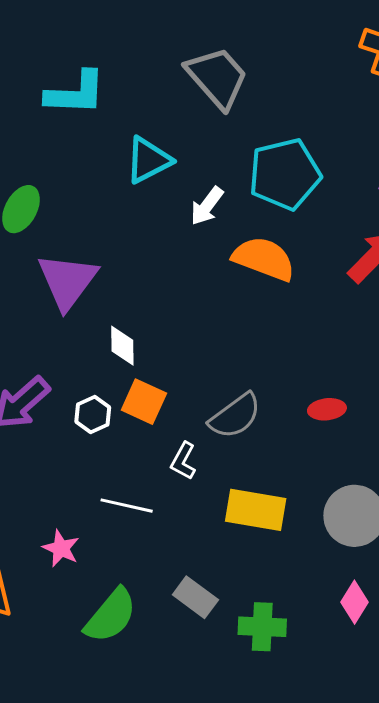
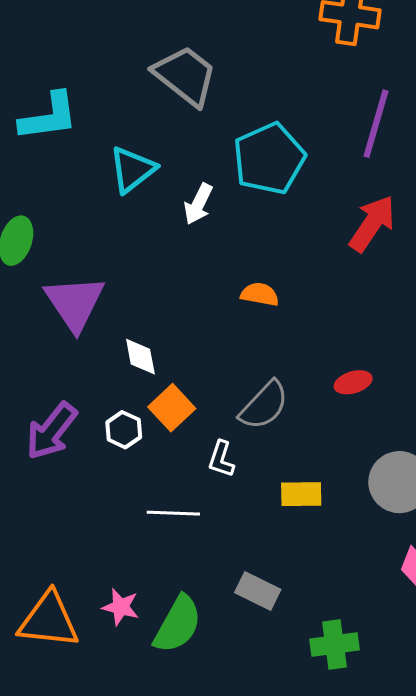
orange semicircle: (264, 259) -> (260, 294), moved, size x0.6
orange square: (144, 402) -> (172, 408), turned 33
yellow rectangle: (256, 510) -> (301, 494), size x0.7
pink star: (61, 548) -> (121, 607), moved
green cross: (262, 627) -> (335, 644), moved

